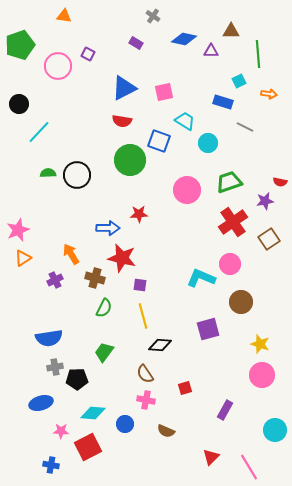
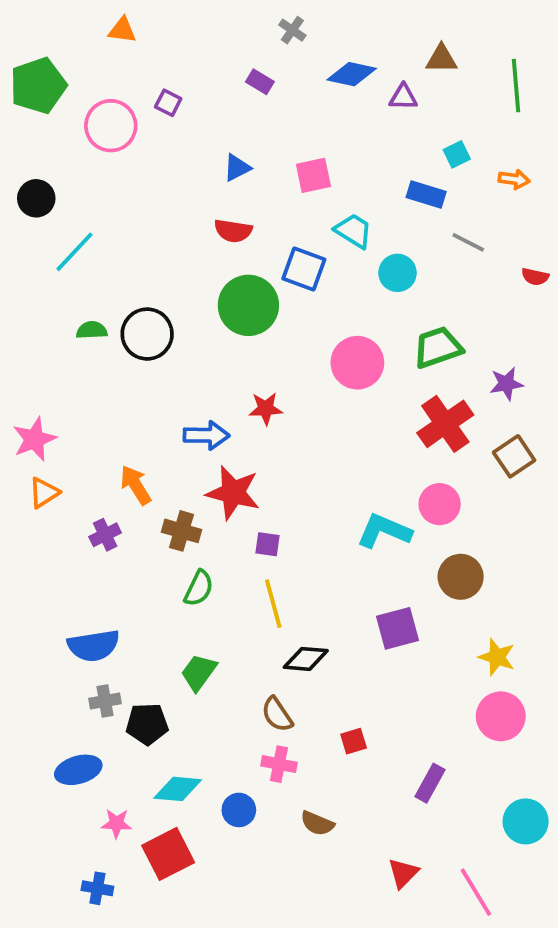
green line: (258, 54) -> (516, 86), moved
blue triangle: (124, 88) -> (237, 168), size x0.6
red semicircle: (280, 182) -> (535, 277), moved

